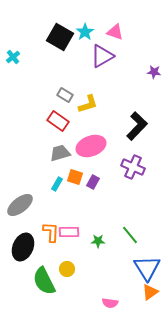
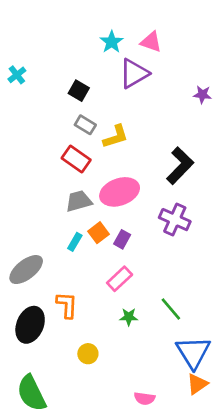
black square: (60, 37) -> (79, 91), moved, size x0.6
orange square: (75, 177) -> (98, 233), turned 35
pink rectangle: (69, 232) -> (120, 279), moved, turned -42
green semicircle: (44, 281) -> (31, 393), moved

